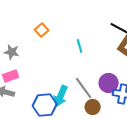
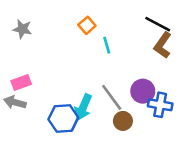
orange square: (42, 30) -> (87, 25), moved
gray star: (12, 52) -> (22, 29), moved

